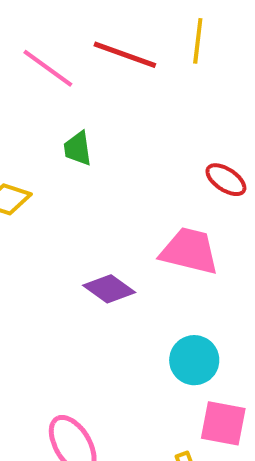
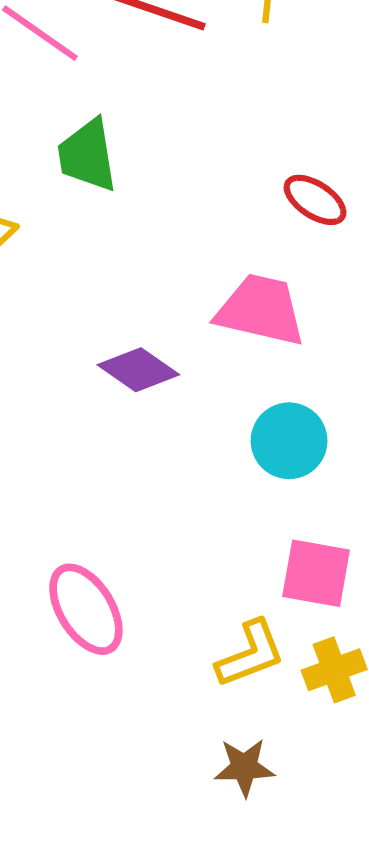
green trapezoid: (78, 148) -> (87, 155), size x1.4
cyan circle: (194, 360) -> (289, 441), moved

